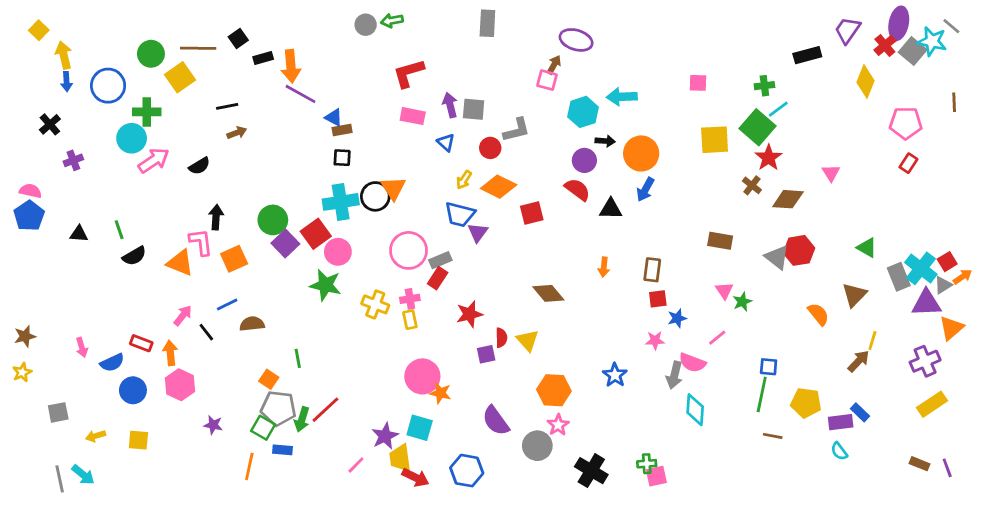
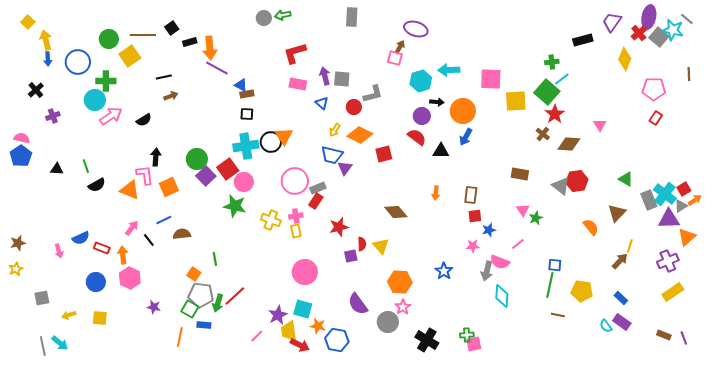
pink square: (698, 83) -> (491, 79), moved, size x1.6
blue semicircle: (112, 363) -> (81, 238), moved
orange star: (440, 393) -> (318, 326), moved
purple rectangle: (841, 422) -> (622, 322), moved, turned 42

